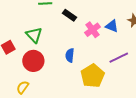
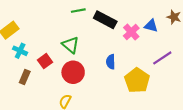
black rectangle: (69, 15) -> (105, 20), size x1.5

